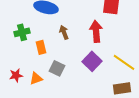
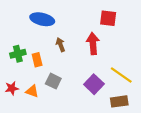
green cross: (22, 32) -> (18, 54), moved
purple square: (92, 61) -> (94, 84), moved
orange triangle: (36, 78) -> (32, 91), turned 40

